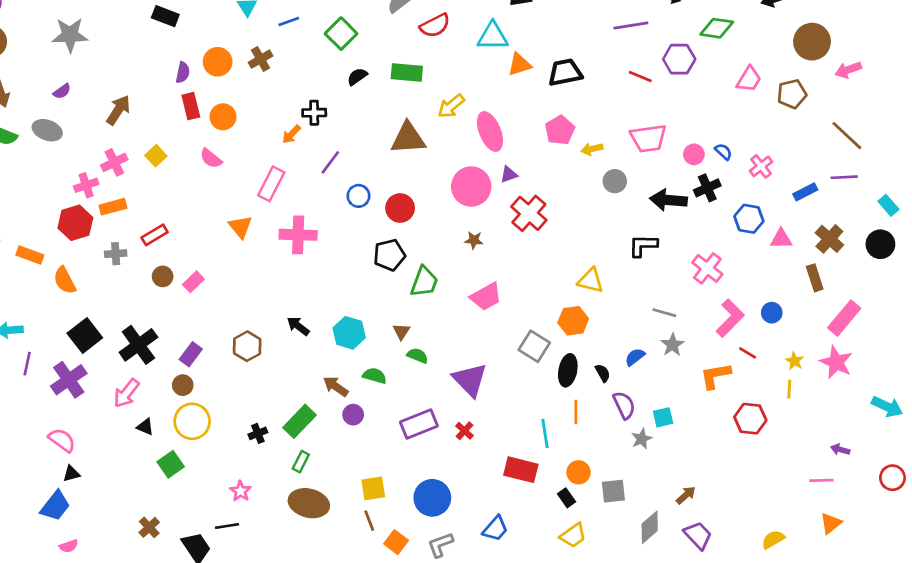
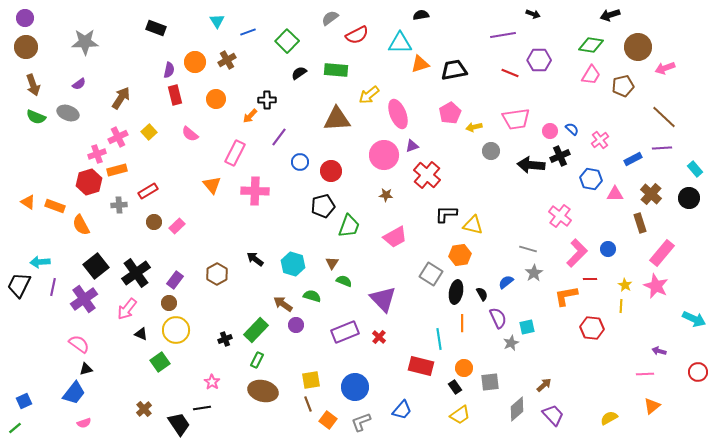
green diamond: (717, 28) -> (591, 45), moved
orange circle: (223, 117) -> (216, 99), moved
black L-shape: (643, 246) -> (446, 214), moved
red line: (748, 353) -> (590, 279), turned -32

